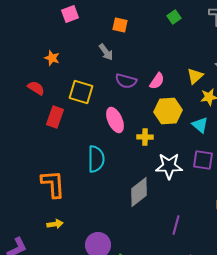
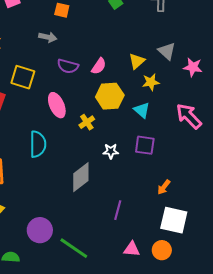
gray arrow: (106, 52) -> (48, 37), turned -42
yellow cross: (145, 137) -> (87, 122), turned -35
white star: (169, 166) -> (111, 151), size x0.6

